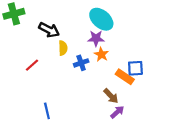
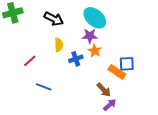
black arrow: (49, 30) -> (54, 19), moved
blue line: (47, 111) -> (44, 87), moved, turned -56

